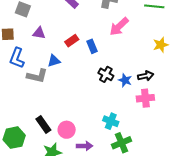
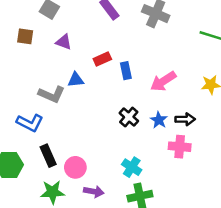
pink arrow: (119, 27) -> (163, 81), moved
blue L-shape: (17, 58) -> (30, 123), moved, turned -95
black cross: (106, 74) -> (129, 117), moved

